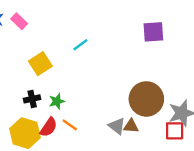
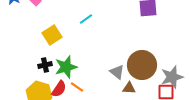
green star: (57, 101) -> (66, 67), size x1.6
gray triangle: (117, 126) -> (117, 72), moved

